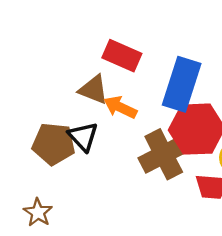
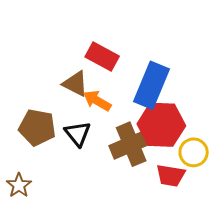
black triangle: (83, 137) -> (78, 134), moved

